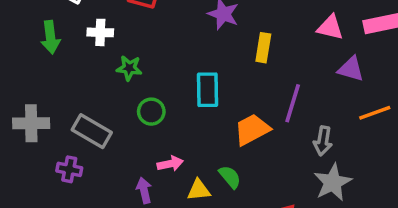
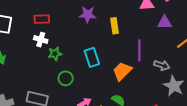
white cross: (100, 32) -> (41, 40), moved, turned 32
green star: (129, 68) -> (55, 54), moved
gray arrow: (323, 141) -> (162, 65), turned -63

